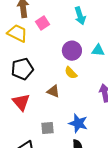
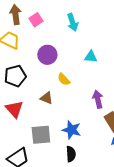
pink square: (42, 23) -> (36, 20), moved
purple circle: (72, 51) -> (47, 55), moved
gray square: (47, 128) -> (41, 135), size x1.5

